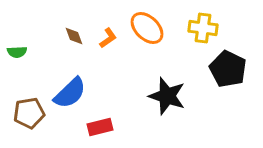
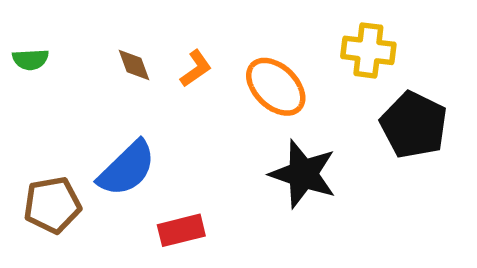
orange ellipse: (147, 28) -> (276, 87), moved
green semicircle: (17, 52) -> (30, 60), moved

